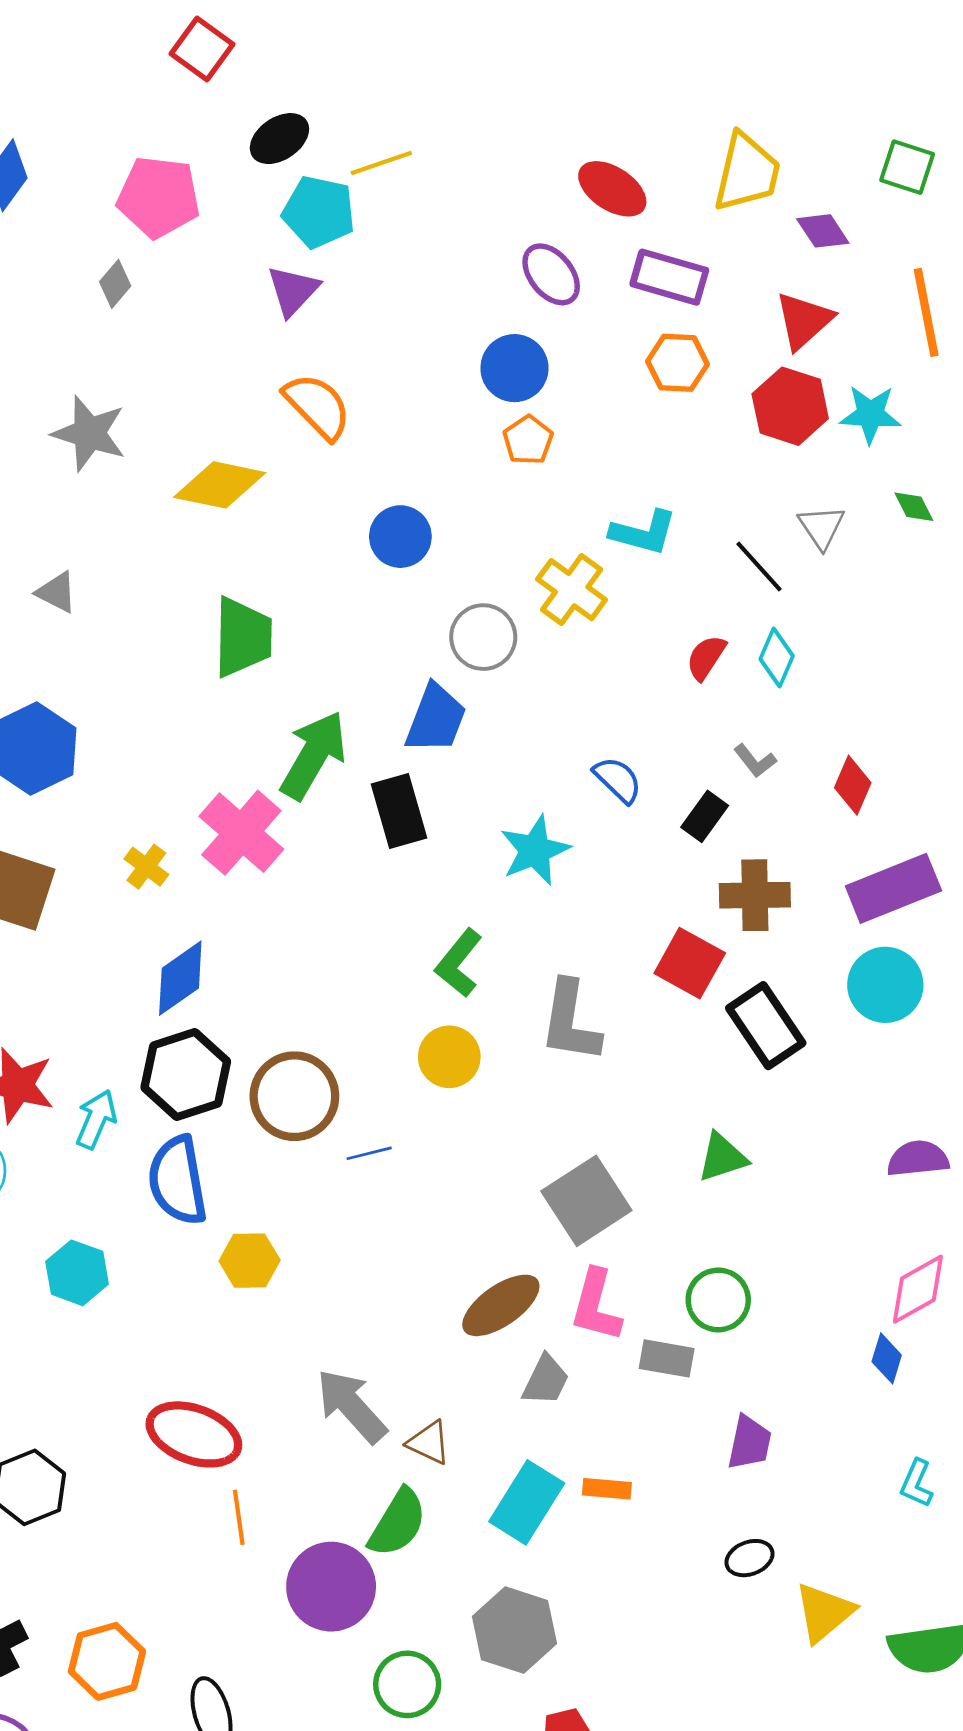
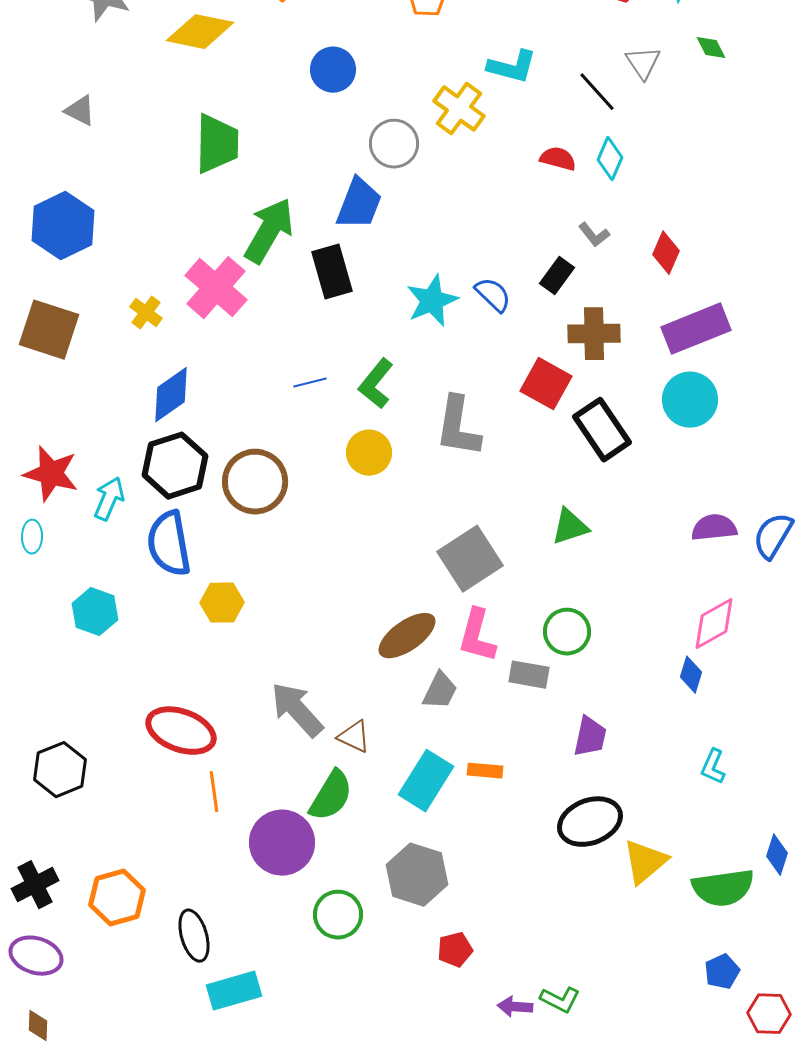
red semicircle: (706, 657) -> (558, 159), turned 72
blue semicircle: (618, 780) -> (493, 295), moved
blue line: (369, 1153) -> (310, 383), moved
black ellipse: (749, 1558) -> (590, 822), size x1.8

